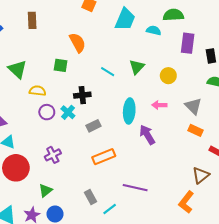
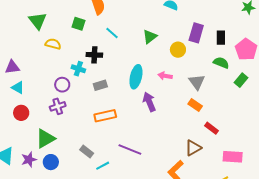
purple rectangle: (188, 43) -> (196, 33), moved
cyan line: (108, 72) -> (112, 33), moved
purple circle: (47, 112) -> (62, 85), moved
cyan cross: (68, 112) -> (78, 69), turned -32
red circle: (16, 168) -> (21, 113), size x0.6
green triangle: (45, 191) -> (45, 139), size x1.5
gray rectangle: (91, 197) -> (87, 152), turned -32

